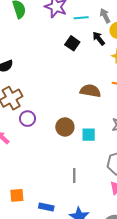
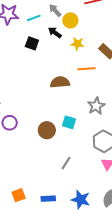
brown circle: (65, 127) -> (47, 130), moved
cyan square: (89, 135) -> (69, 122), turned 32
gray line: (74, 175) -> (66, 163), turned 48

